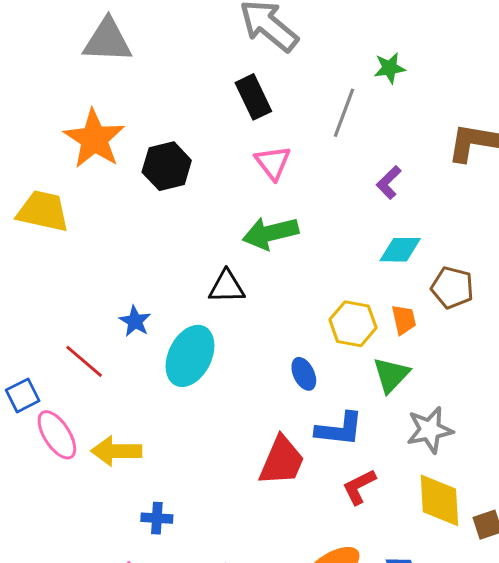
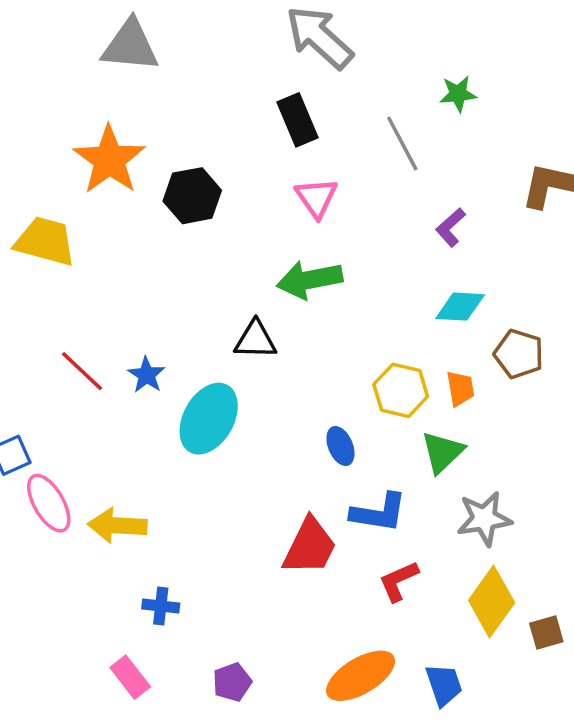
gray line: (344, 113) -> (402, 144), turned -51
red line: (84, 361) -> (82, 371), moved
yellow diamond: (439, 500) -> (492, 601), turned 36

